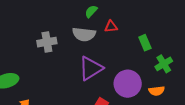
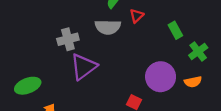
red triangle: (111, 26) -> (137, 16), turned -32
purple triangle: (91, 68) -> (83, 67), moved

